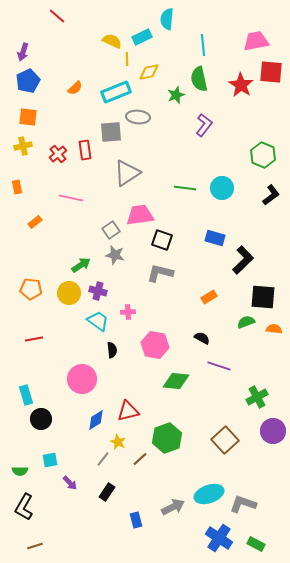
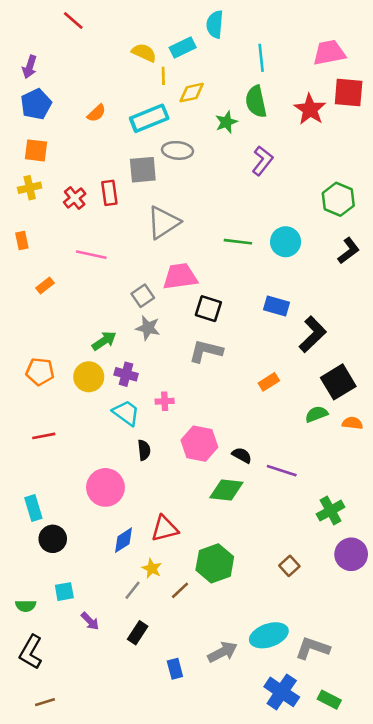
black square: (263, 297) -> (338, 382), turned -36
black semicircle: (202, 338) -> (242, 455), moved
brown square: (225, 440) -> (289, 566), size x0.6

